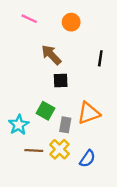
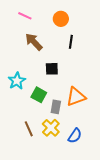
brown arrow: (51, 55) -> (34, 42), moved
black line: (100, 58) -> (71, 42), moved
cyan star: (19, 125) -> (17, 81), moved
brown line: (34, 150) -> (29, 129), turned 63

